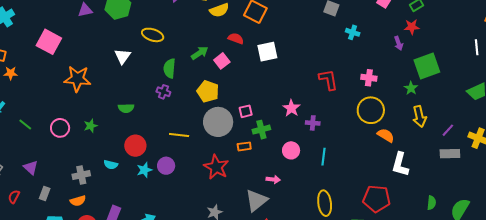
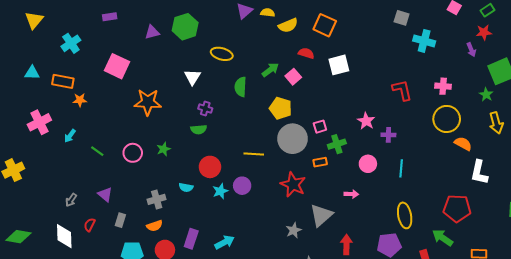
cyan cross: (353, 32) -> (424, 41), size x1.5
purple cross: (163, 92) -> (205, 109), moved
gray triangle: (256, 200) -> (321, 215), moved

